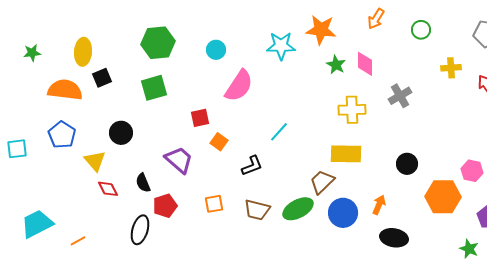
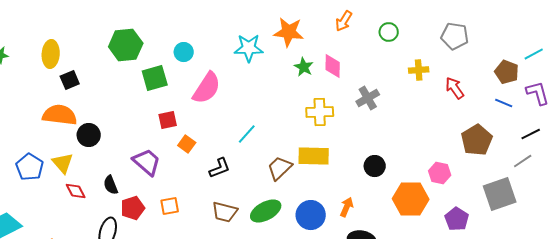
green square: (154, 88) -> (155, 78), moved
orange semicircle: (65, 90) -> (60, 115), moved
blue pentagon: (62, 135) -> (30, 167), moved
brown trapezoid: (322, 182) -> (280, 168), moved
orange square: (214, 204) -> (170, 206), moved

